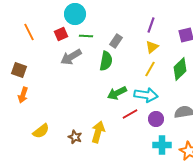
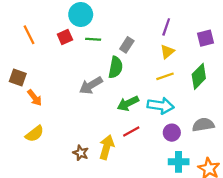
gray arrow: (71, 57) -> (91, 85), moved
yellow line: (150, 69) -> (165, 76), turned 42
orange arrow: (23, 95) -> (35, 98), moved, turned -56
red line: (130, 114) -> (131, 131), moved
yellow semicircle: (41, 131) -> (35, 134), moved

